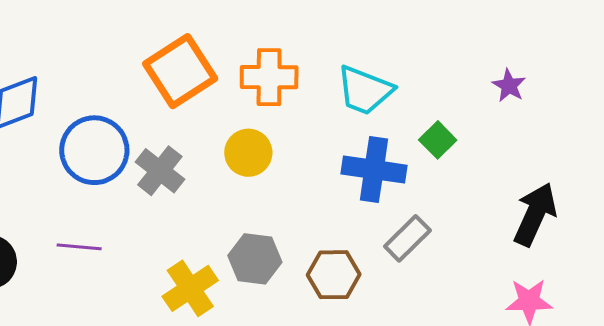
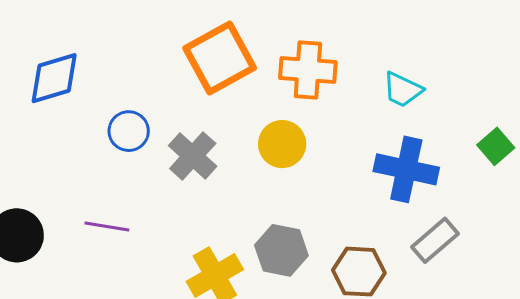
cyan trapezoid: (365, 90) -> (403, 90), size x0.7
green square: (438, 140) -> (496, 146), moved
blue circle: (94, 150) -> (129, 131), size x0.6

